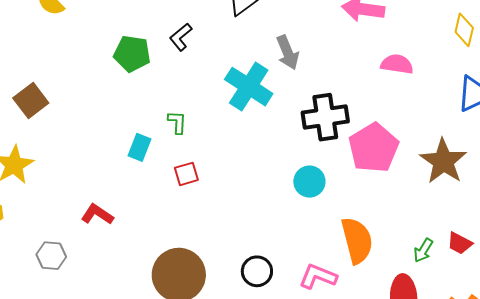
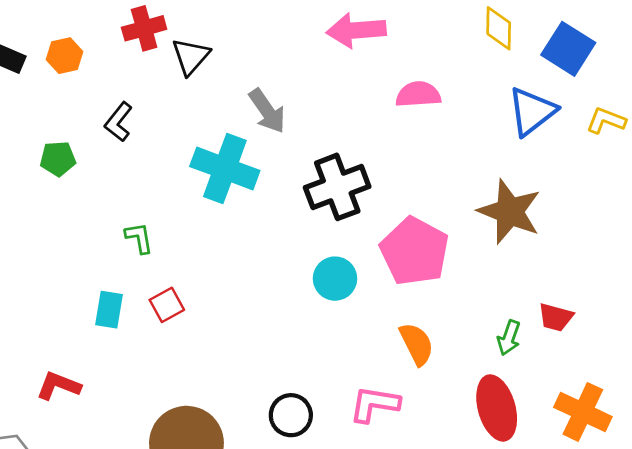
green pentagon: (132, 54) -> (58, 159), size x0.7
cyan rectangle: (139, 147) -> (109, 310), moved
pink pentagon: (374, 148) -> (414, 251), moved
orange semicircle: (357, 240) -> (417, 344), size x0.7

